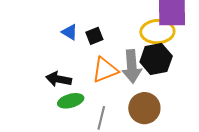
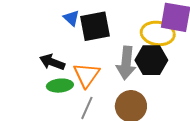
black square: (94, 36) -> (95, 26), size x1.8
orange triangle: (105, 70) -> (87, 75), moved, turned -44

